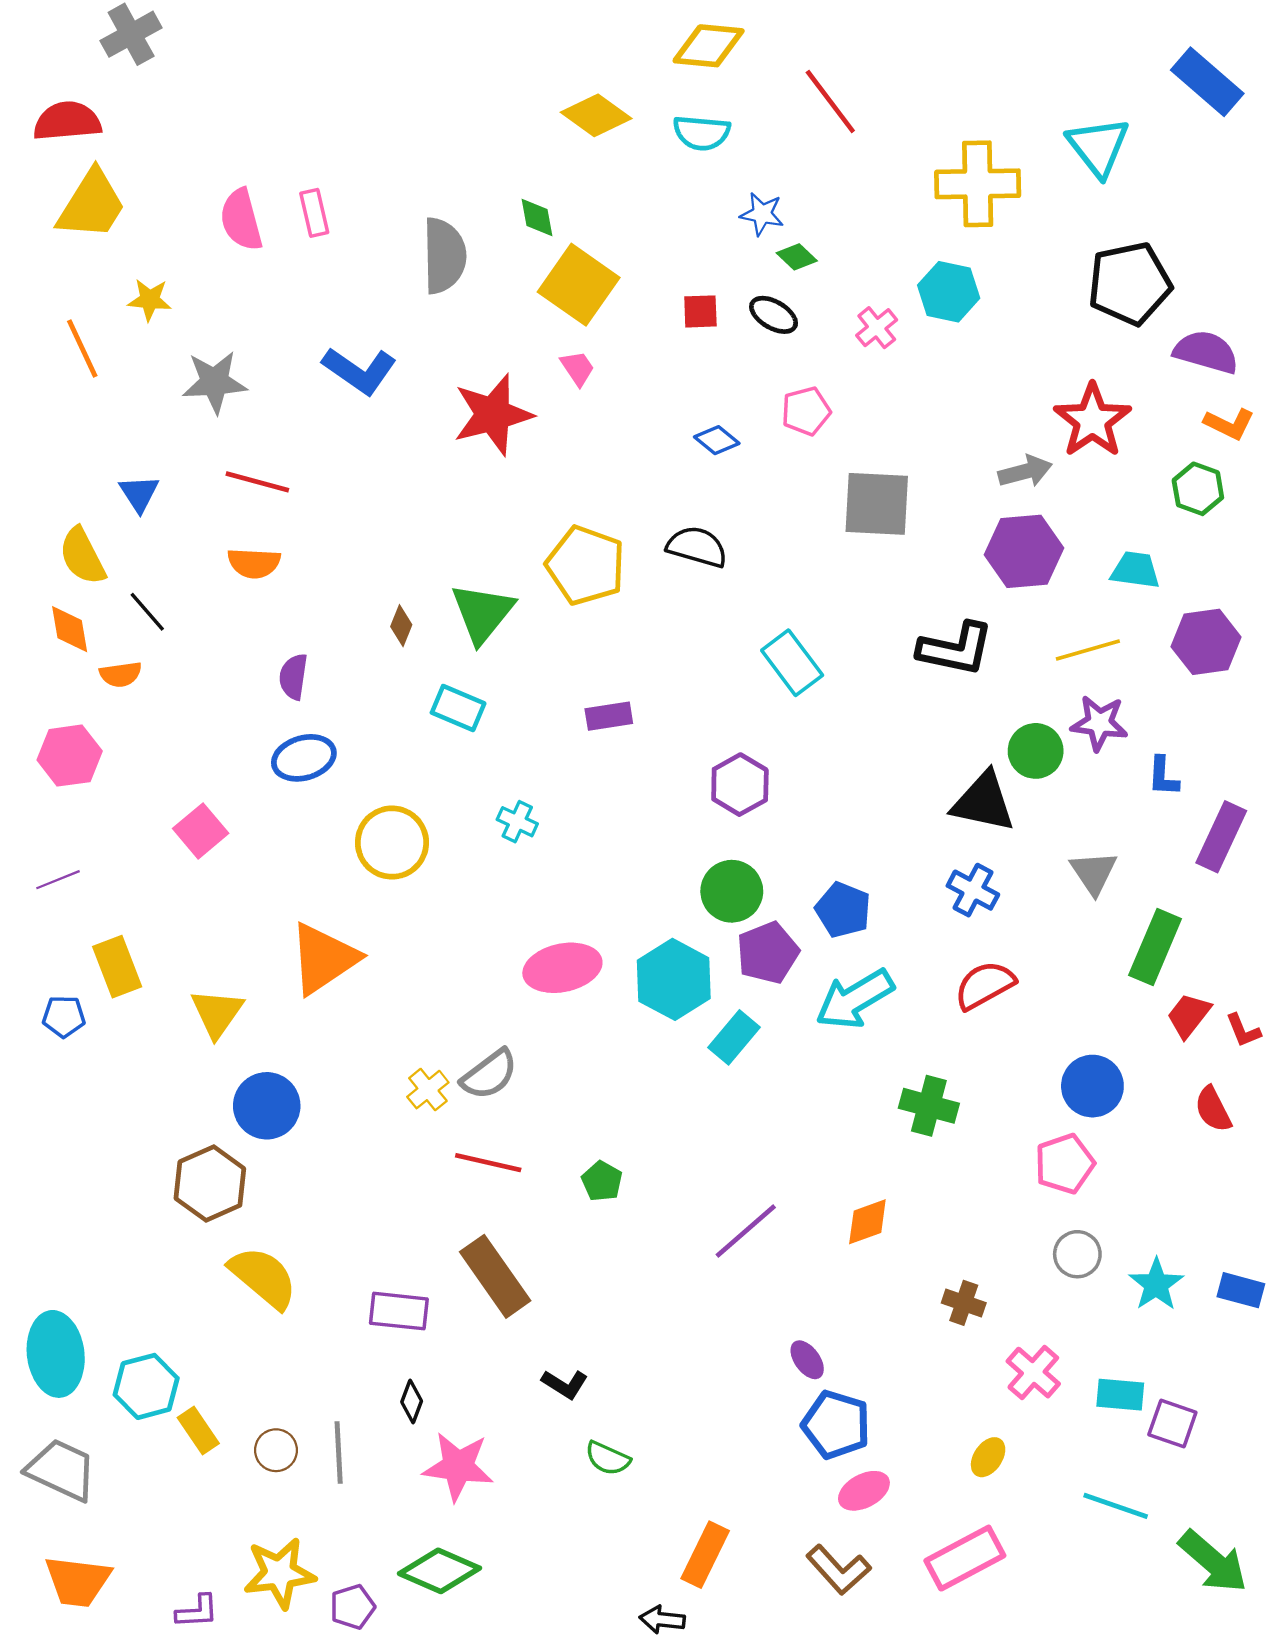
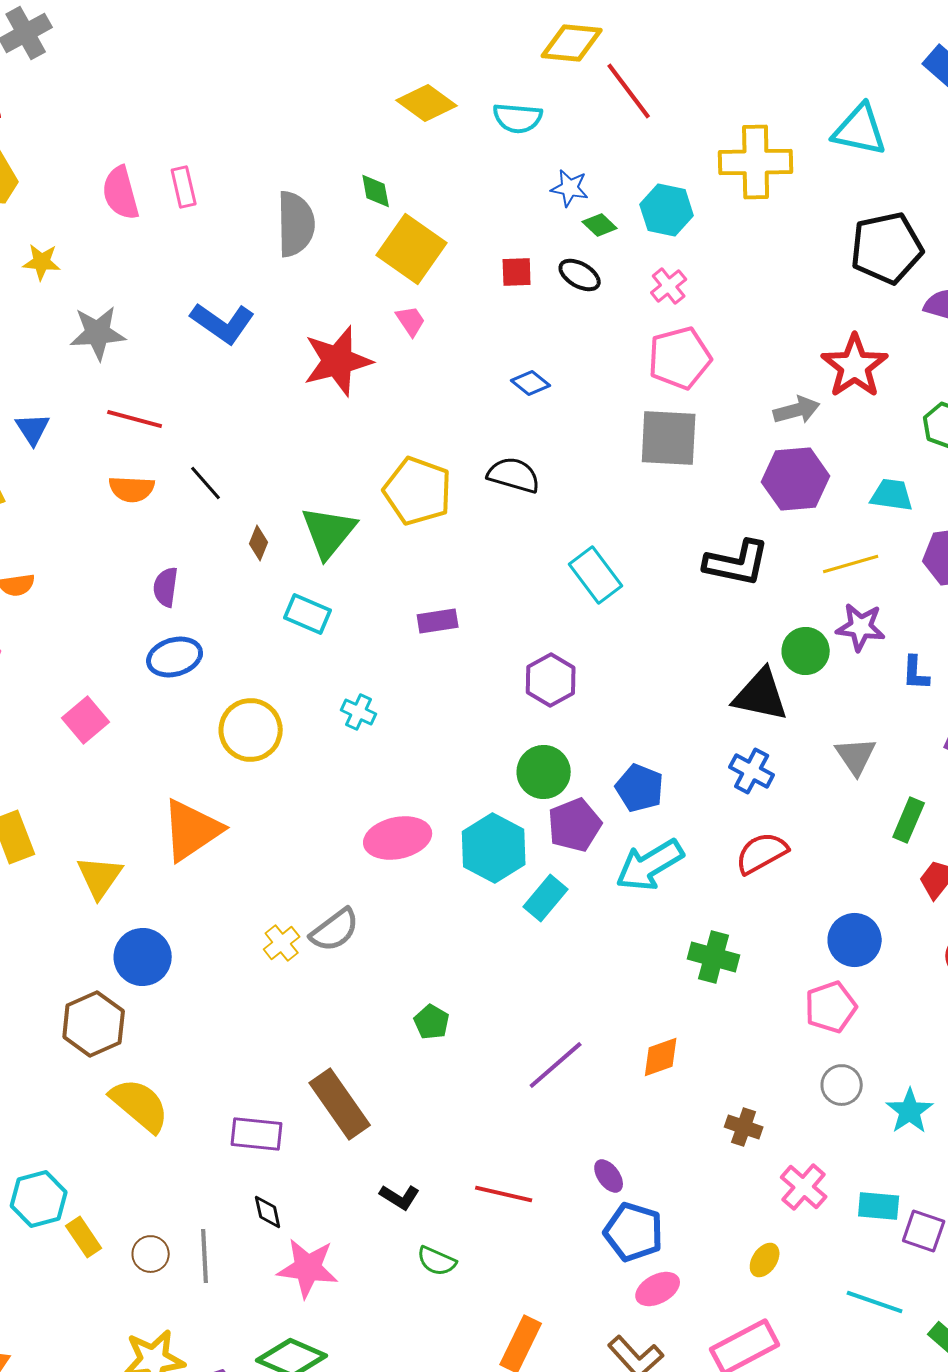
yellow diamond: (709, 46) -> (572, 43), moved
cyan triangle: (1098, 147) -> (860, 130), turned -40
cyan hexagon: (949, 292) -> (667, 210), moved
pink pentagon: (806, 411) -> (680, 358), moved, size x1.5
black line: (147, 612) -> (206, 483), moved
green rectangle: (1155, 947) -> (909, 820), size x0.7
red line: (488, 1163) -> (504, 1194), moved
black diamond: (412, 1402) -> (268, 1212), turned -33

